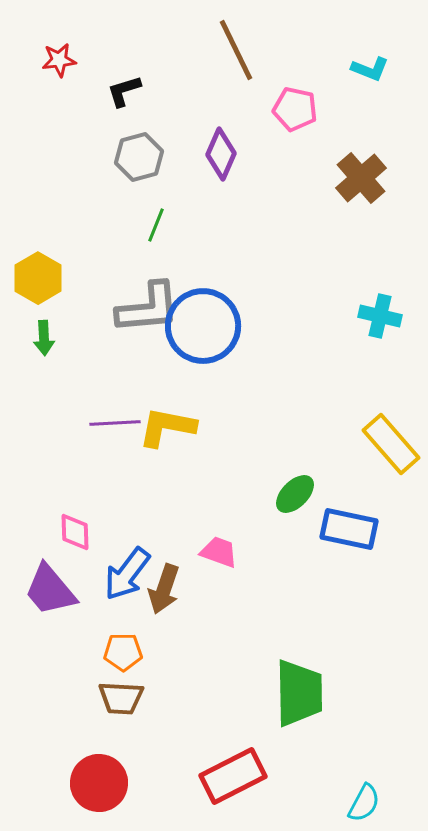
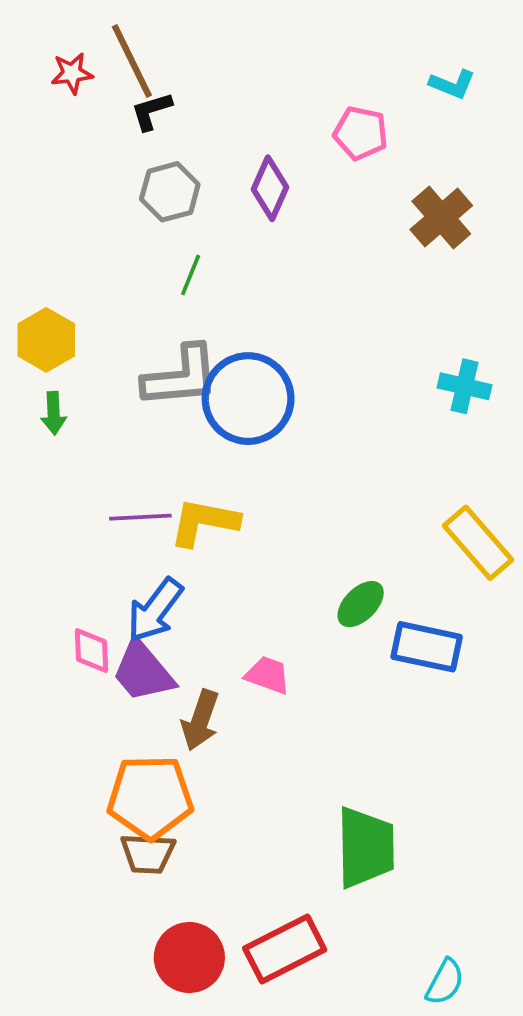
brown line: (236, 50) -> (132, 61), moved
blue arrow: (127, 574) -> (155, 610), moved
purple trapezoid: (50, 590) -> (143, 671), moved
orange pentagon: (123, 652) -> (150, 797), size x1.8
red circle: (99, 783) -> (189, 957), moved

